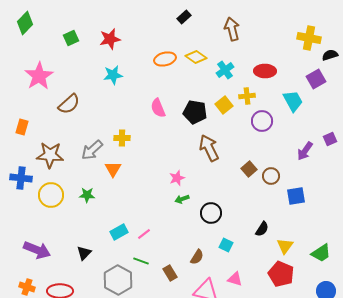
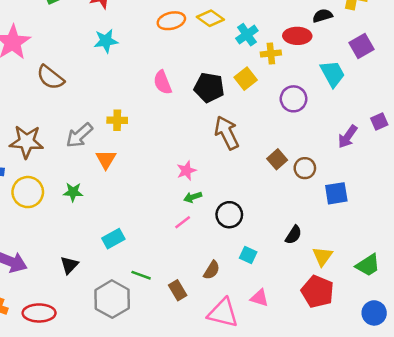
black semicircle: (330, 55) -> (322, 16), moved
yellow cross: (247, 96) -> (271, 53), moved
brown semicircle: (69, 104) -> (50, 77), turned 80
pink line: (144, 234) -> (183, 222), moved

